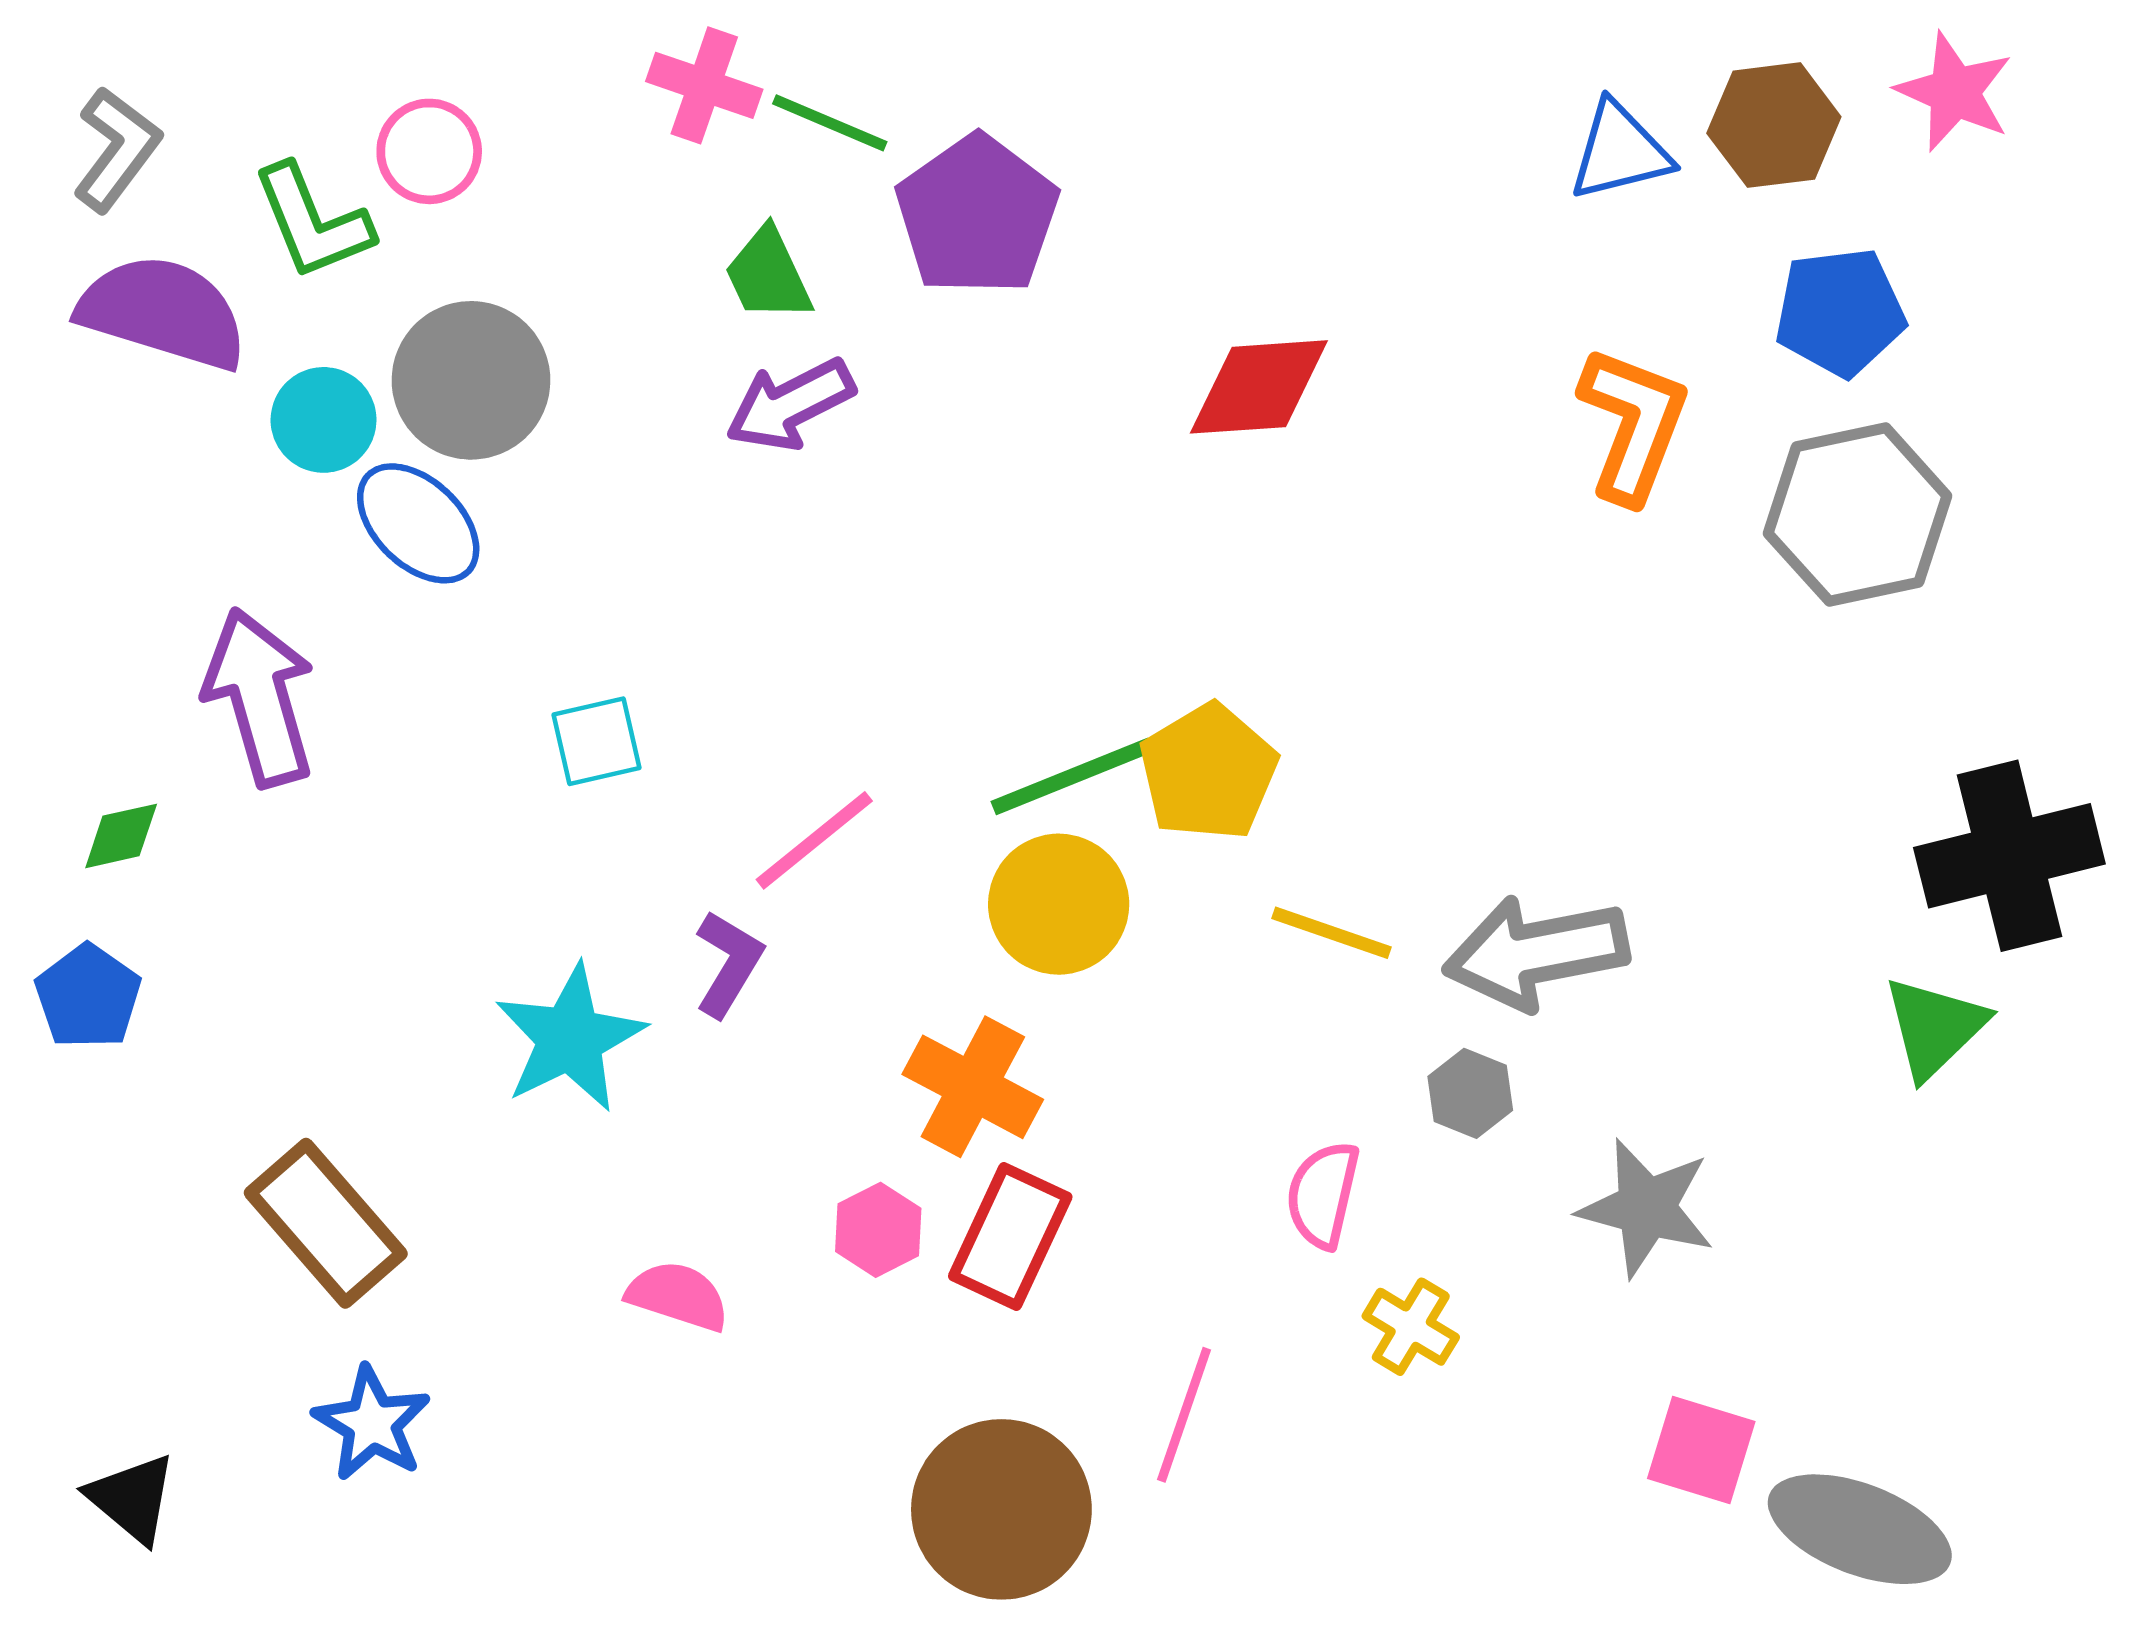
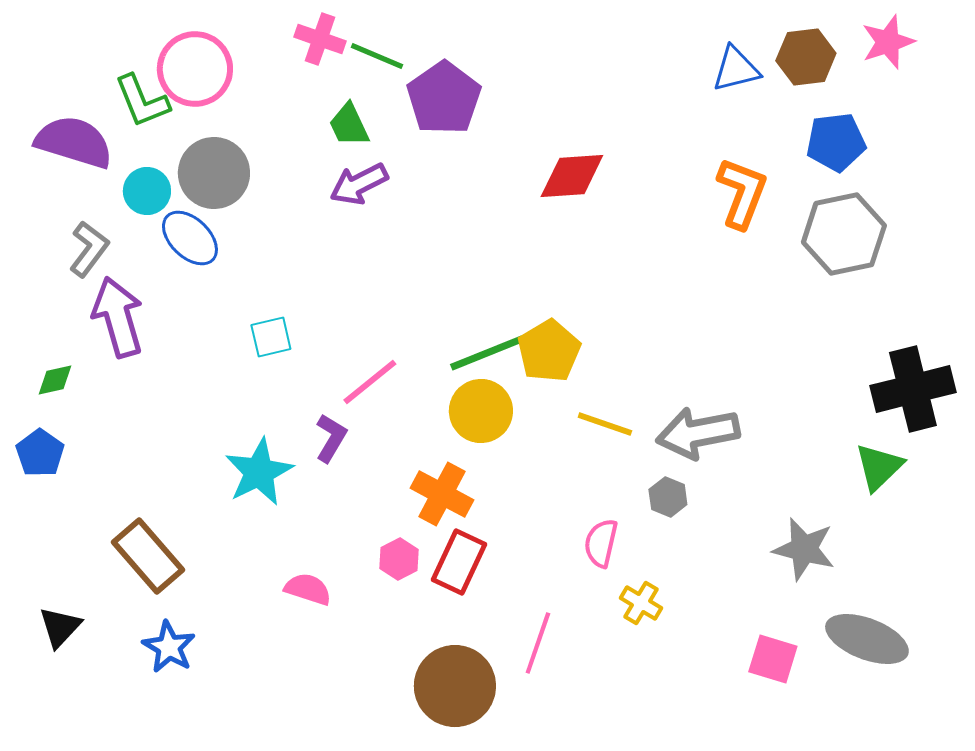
pink star: (1954, 92) -> (888, 42), turned 30
gray L-shape: (117, 149) -> (89, 249), moved
pink circle: (429, 151) -> (195, 69), size x1.6
gray star: (1646, 1208) -> (804, 549), moved
black triangle: (132, 1498) -> (60, 627), moved, turned 33
gray ellipse: (1860, 1529) -> (867, 639), moved

